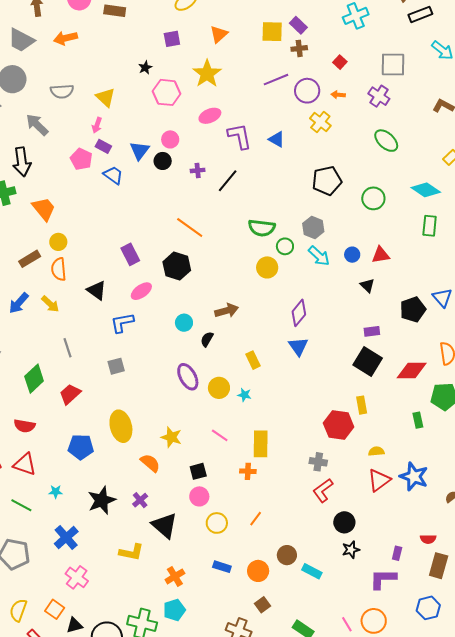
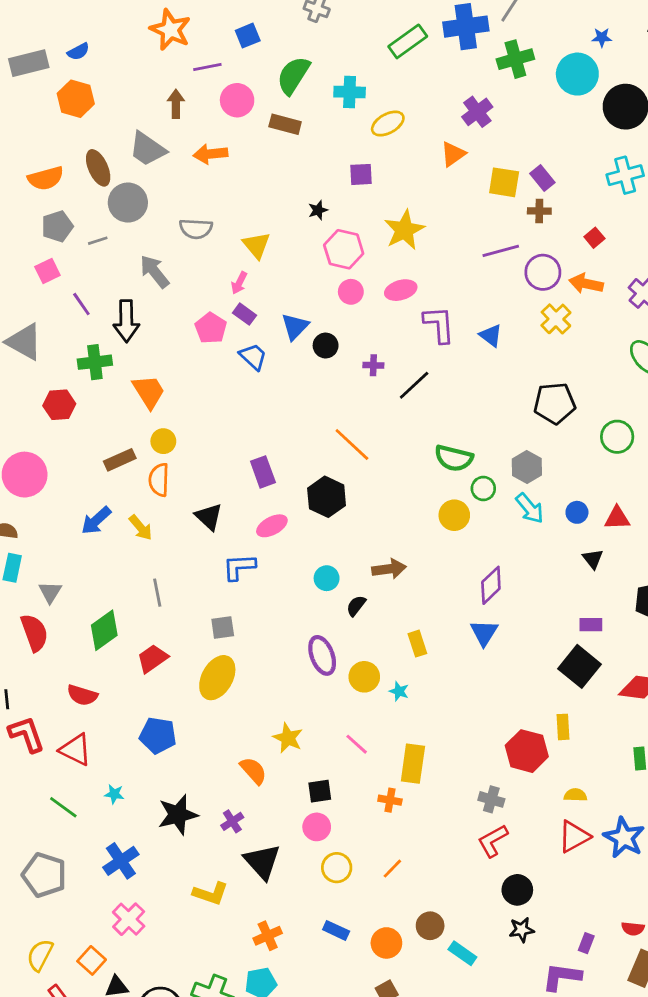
orange triangle: (219, 34) -> (453, 154), moved
orange arrow: (338, 95) -> (586, 284), size x1.6
pink circle: (170, 139) -> (351, 292), moved
yellow ellipse: (121, 426) -> (217, 678), moved, turned 36

